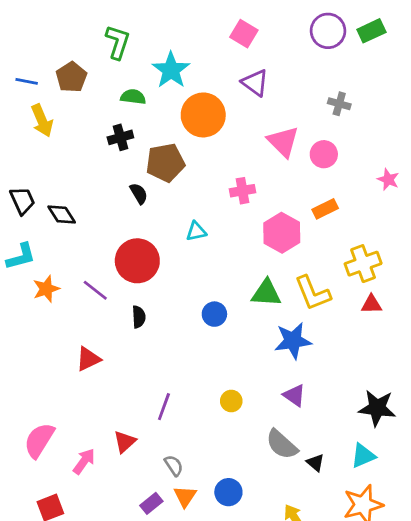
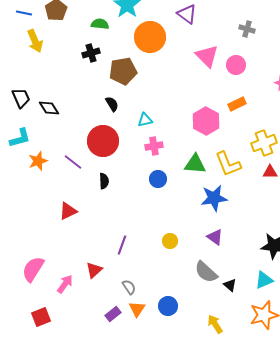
pink cross: (242, 191) -> (154, 146), moved
black semicircle: (139, 193) -> (112, 104), moved

